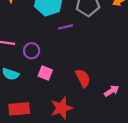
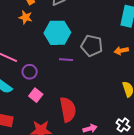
red semicircle: (83, 78) -> (68, 110), size x1.4

